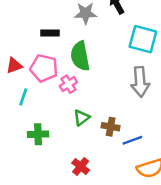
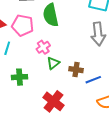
pink cross: (68, 84) -> (43, 47), moved
red cross: (81, 167) -> (53, 101), size x1.5

